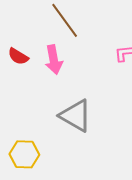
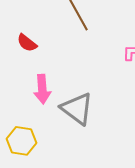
pink arrow: (54, 60) -> (42, 89), moved

